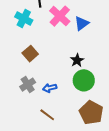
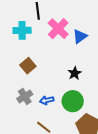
cyan cross: (24, 18) -> (22, 30), turned -30
green circle: (84, 80) -> (73, 101), moved

